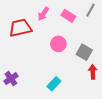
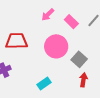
red trapezoid: (20, 28) -> (16, 41), moved
pink circle: (58, 44) -> (56, 46), size x1.5

